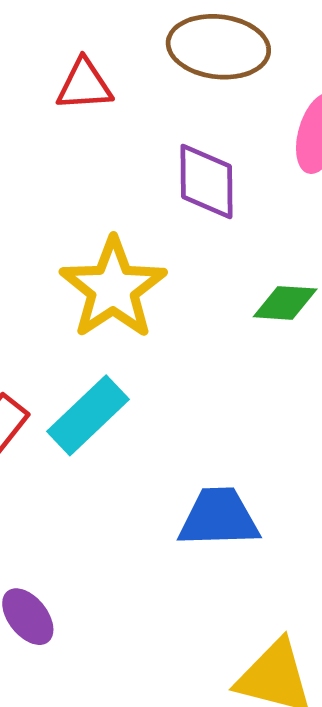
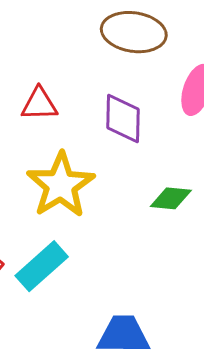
red triangle: (84, 85) -> (39, 104), moved

